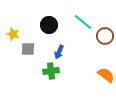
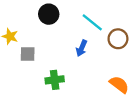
black circle: (49, 25) -> (49, 14), moved
blue arrow: (59, 52) -> (82, 48), moved

